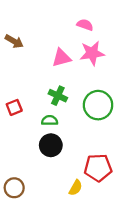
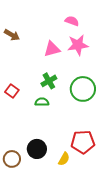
green cross: (58, 96) -> (49, 81), turned 35
red square: (14, 107) -> (12, 91), turned -32
black circle: (51, 145) -> (37, 149), moved

